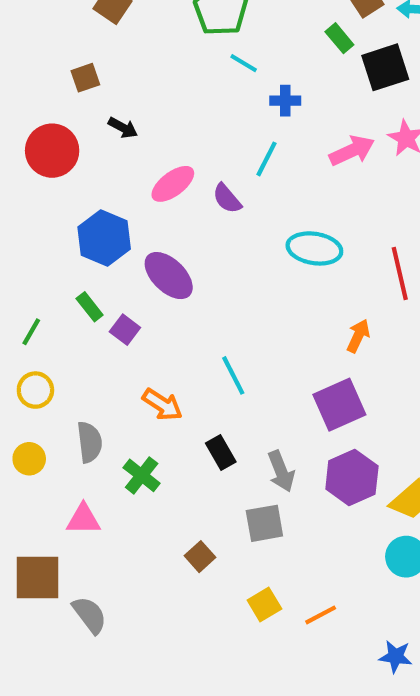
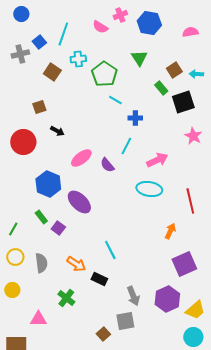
pink arrow: (352, 151) -> (157, 160), moved
purple square: (339, 405) -> (184, 264), moved
gray semicircle: (90, 442) -> (41, 263), moved
black rectangle: (221, 453) -> (99, 279), moved, turned -35
brown square: (200, 557) -> (103, 334), moved

